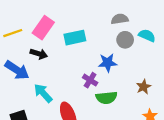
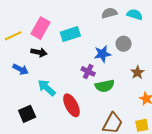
cyan semicircle: (147, 35) -> (135, 14), moved
gray circle: (125, 40) -> (124, 44), moved
blue arrow: (17, 70) -> (21, 69), size x0.7

